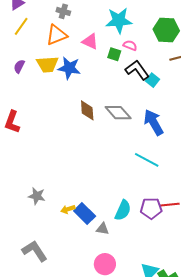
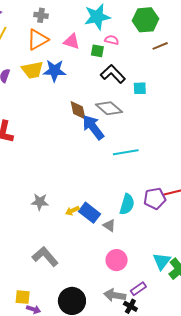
black L-shape: (137, 70) -> (113, 74), moved
cyan square: (153, 80) -> (140, 88), moved, turned -32
blue arrow: (153, 122) -> (93, 127), moved
cyan line: (147, 160) -> (126, 152), moved, turned -30
gray triangle: (103, 229) -> (109, 225), turned 32

